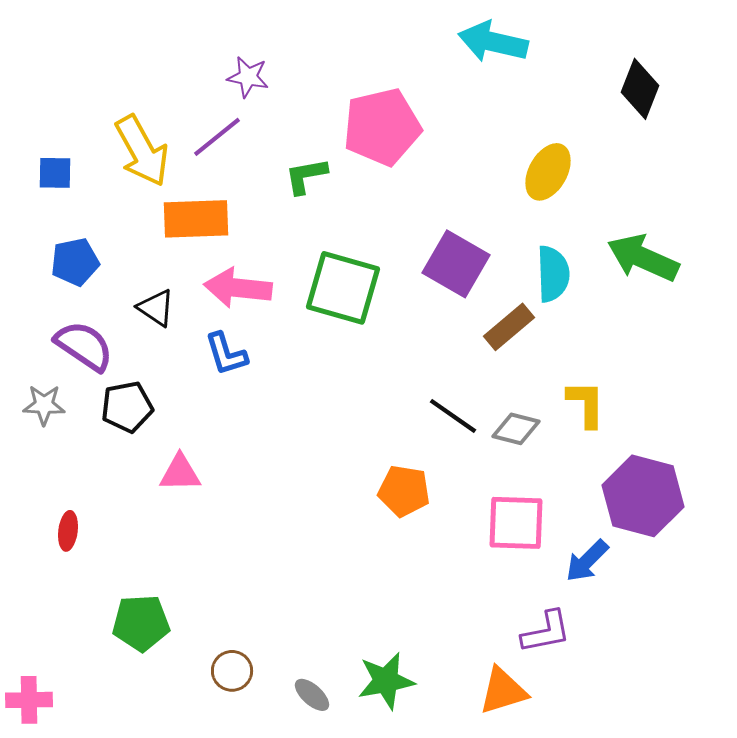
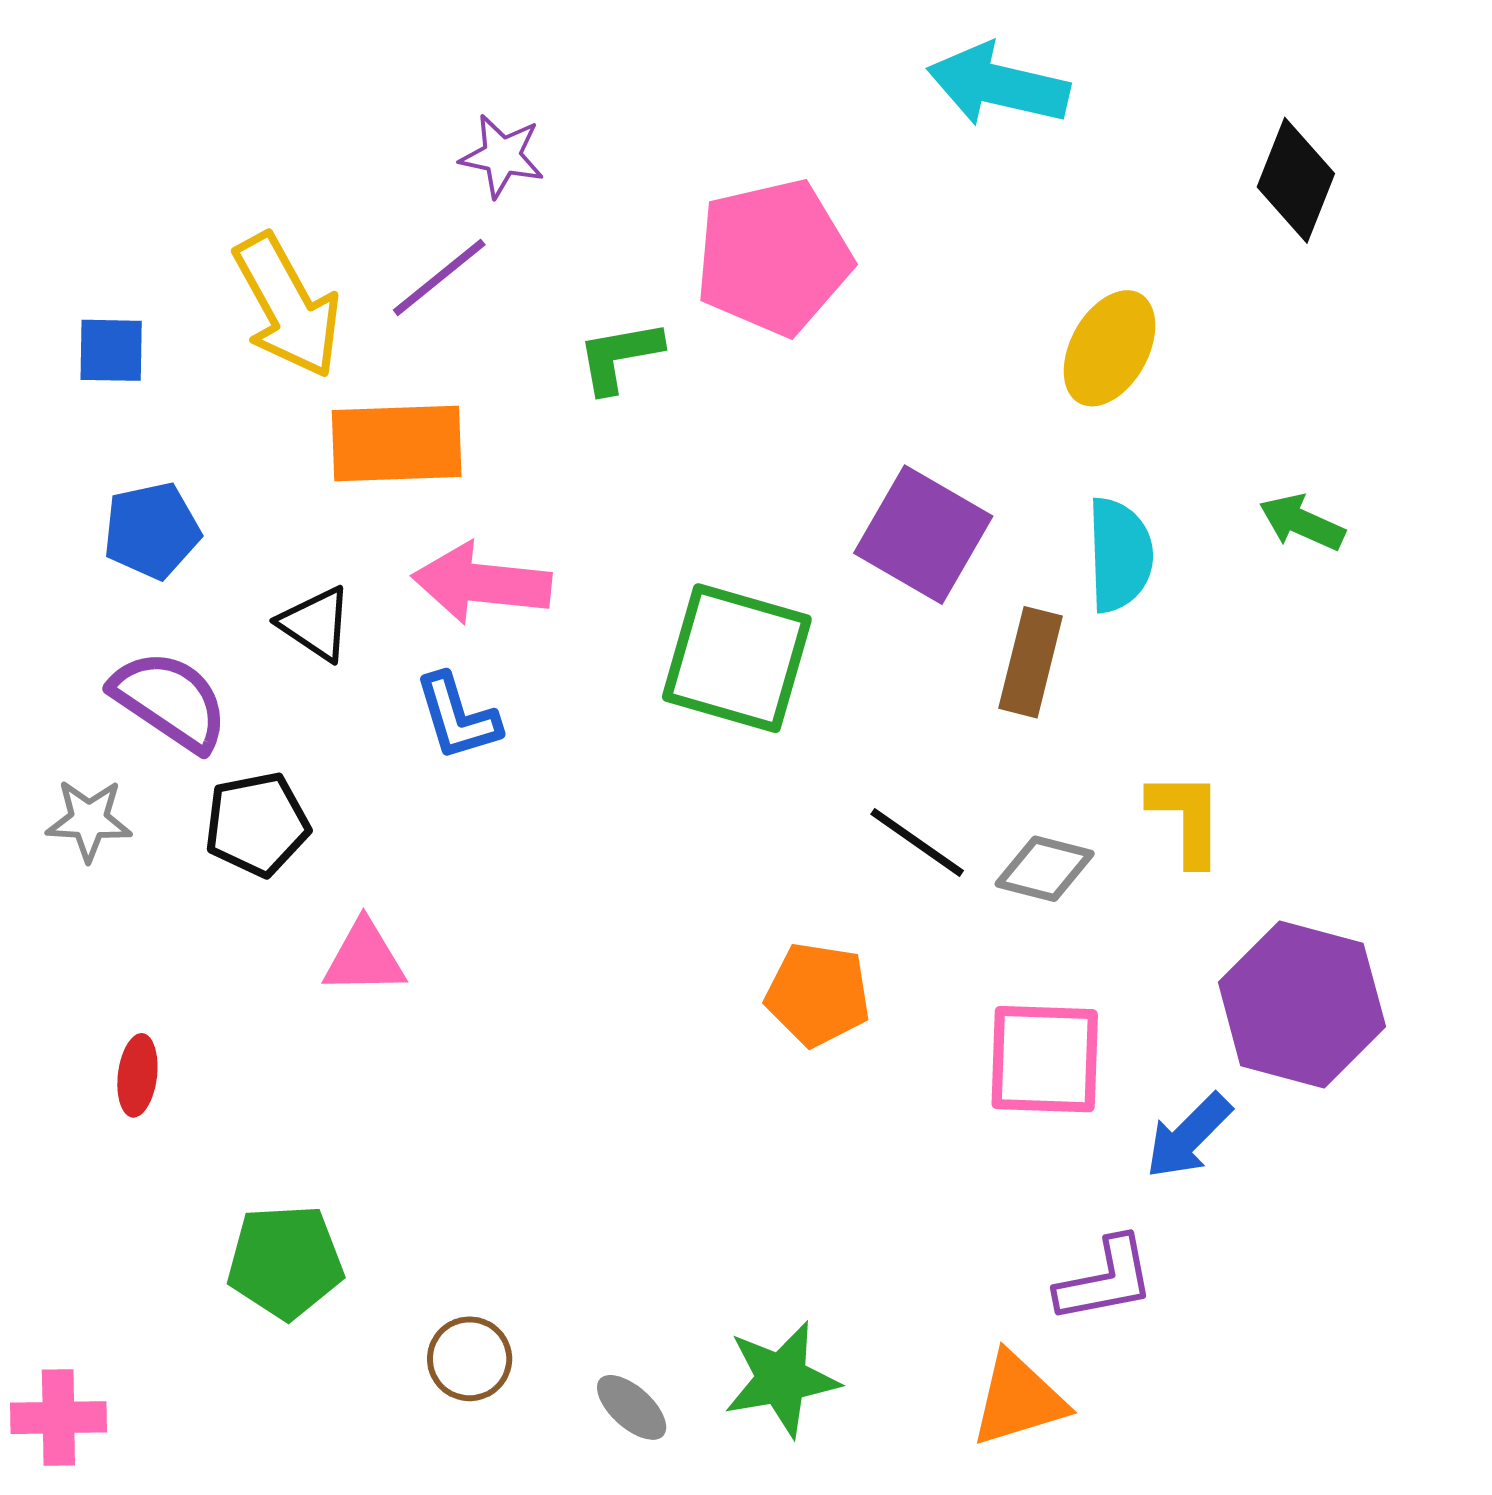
green arrow: (643, 258) -> (1302, 522), size x0.6
green square: (343, 288) -> (737, 658), moved
brown rectangle: (509, 327) -> (1031, 662), turned -36

